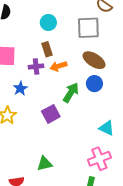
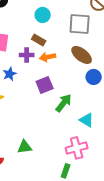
brown rectangle: (47, 49) -> (39, 40), turned -48
blue circle: (94, 84) -> (94, 77), moved
green arrow: (71, 93) -> (64, 103), moved
purple square: (51, 114) -> (45, 85), moved

